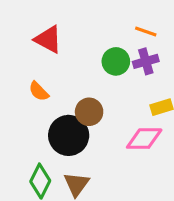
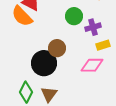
purple cross: (146, 61) -> (93, 27), moved
orange semicircle: (39, 91) -> (22, 16), moved, size x1.6

